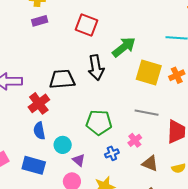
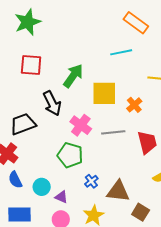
orange cross: (177, 75) -> (134, 105), moved
green pentagon: (99, 122) -> (70, 155), turned 30
pink cross: (135, 140) -> (81, 125), moved, size x1.5
brown triangle: (150, 163) -> (118, 191), moved, size x1.4

